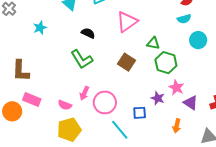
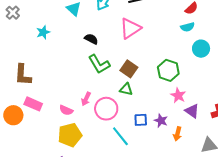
green triangle: (153, 43) -> (126, 89), moved
green L-shape: (82, 59) -> (99, 64), moved
purple star: (158, 98) -> (161, 121), moved

